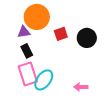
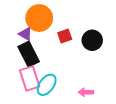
purple triangle: (24, 32) -> (25, 34), turned 40
black rectangle: (27, 51) -> (29, 54), size x1.6

